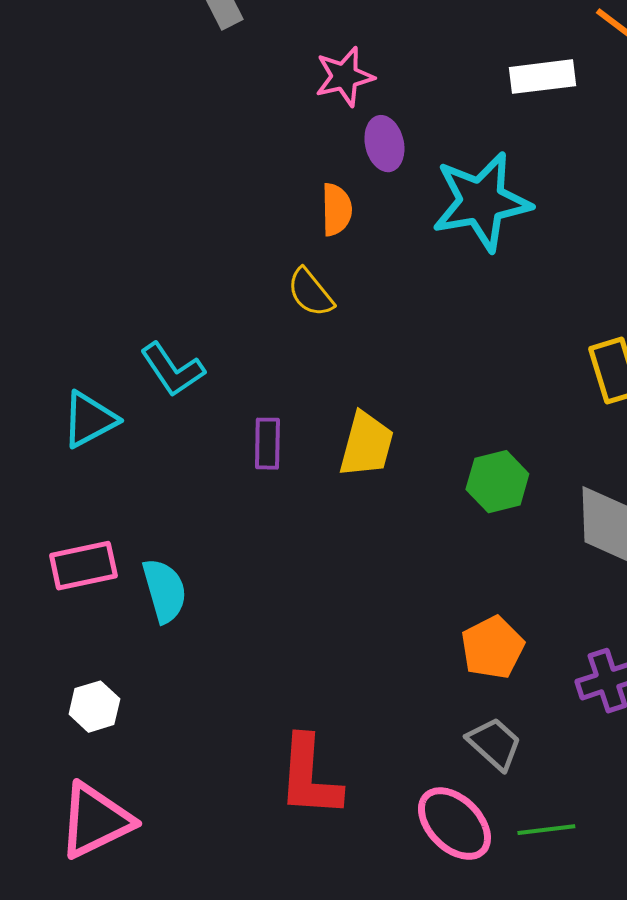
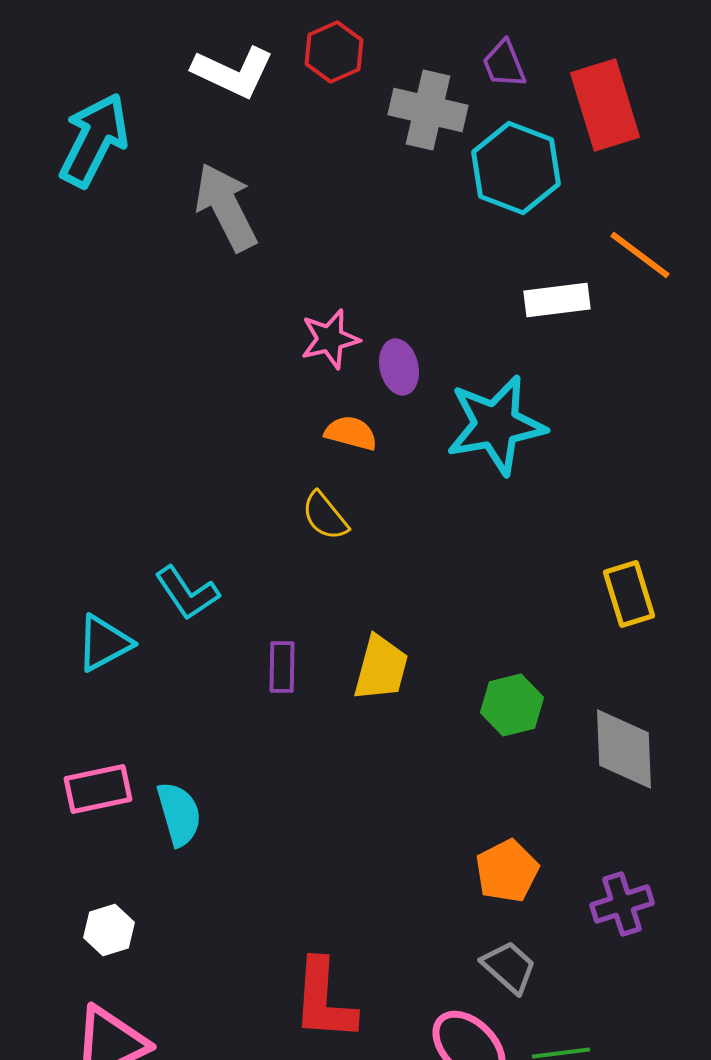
pink star: (344, 77) -> (330, 339), moved
orange semicircle: (336, 210) -> (351, 433), turned -74

